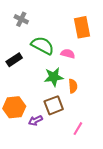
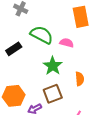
green star: (54, 77) -> (53, 66), turned -30
orange semicircle: (73, 86) -> (80, 79), moved

